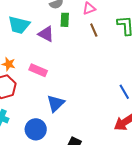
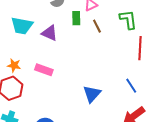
green rectangle: (65, 20) -> (76, 18), moved
blue triangle: (56, 103) -> (92, 94), moved

